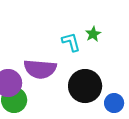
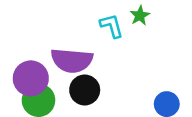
black circle: (85, 86) -> (85, 90), moved, size x0.7

